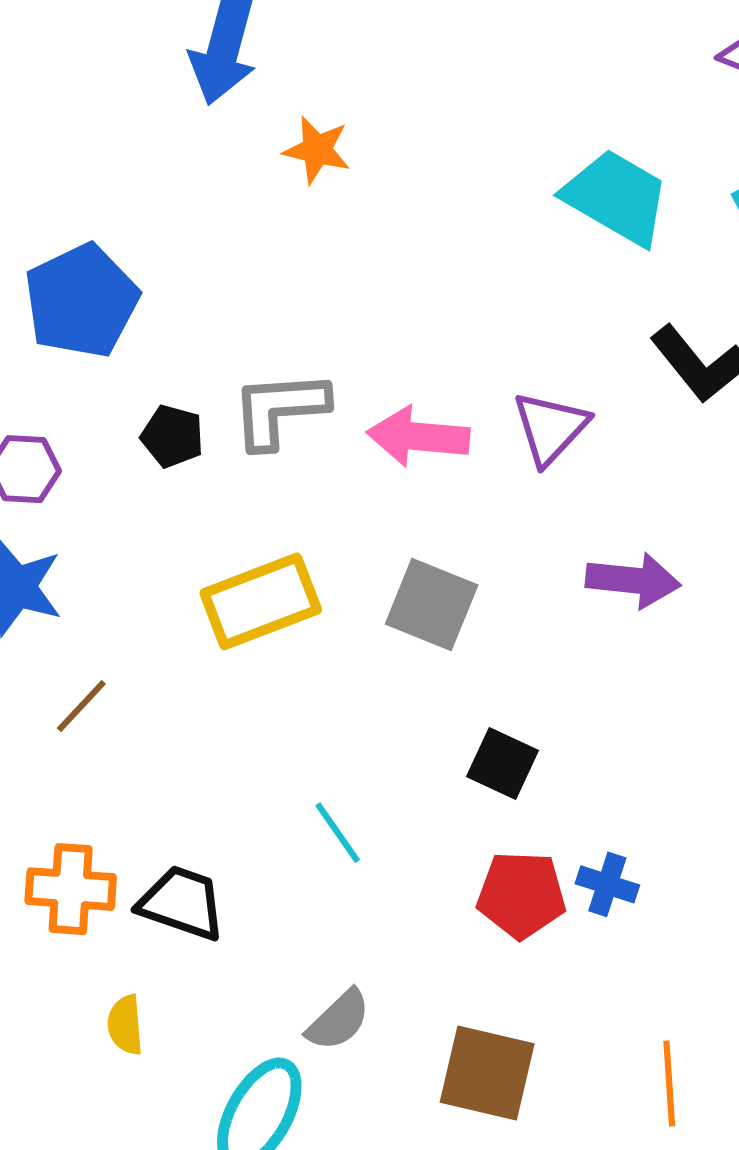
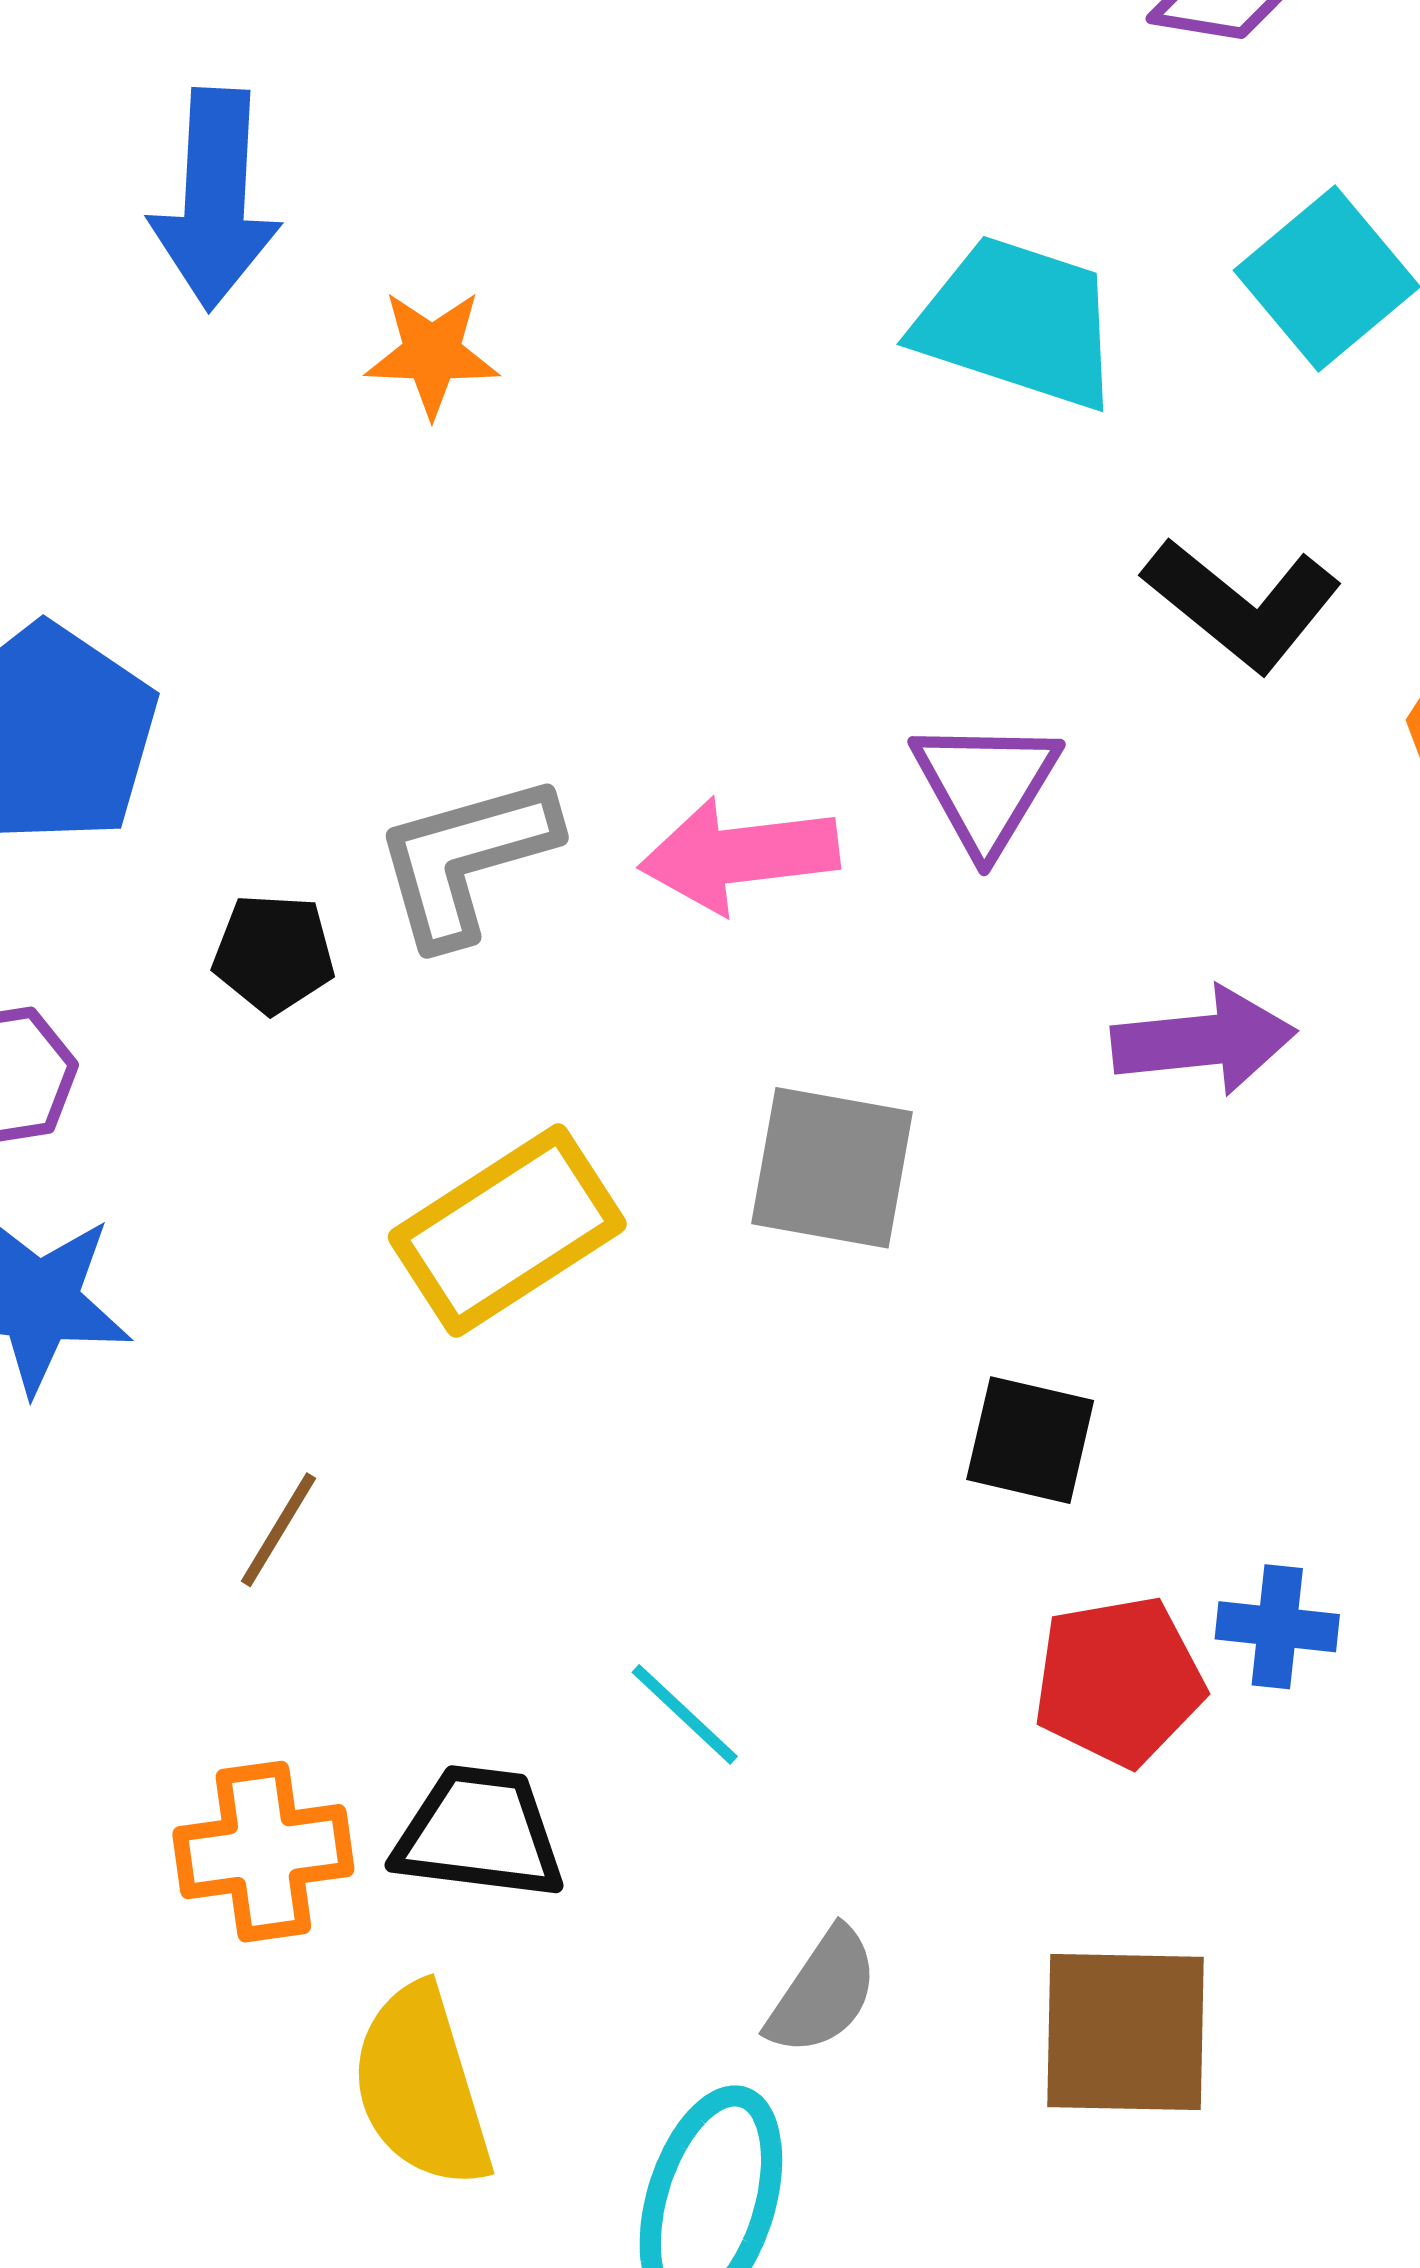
brown line: (81, 706) -> (278, 1530), moved
cyan line: (338, 833) -> (685, 1714), moved
yellow semicircle: (125, 1025) -> (421, 2087), size x1.8

